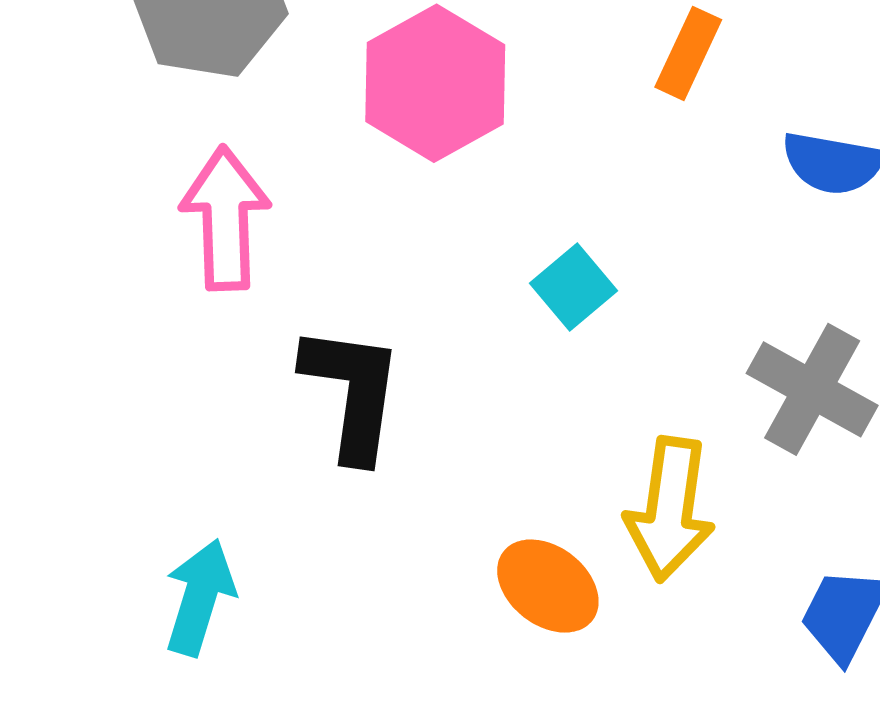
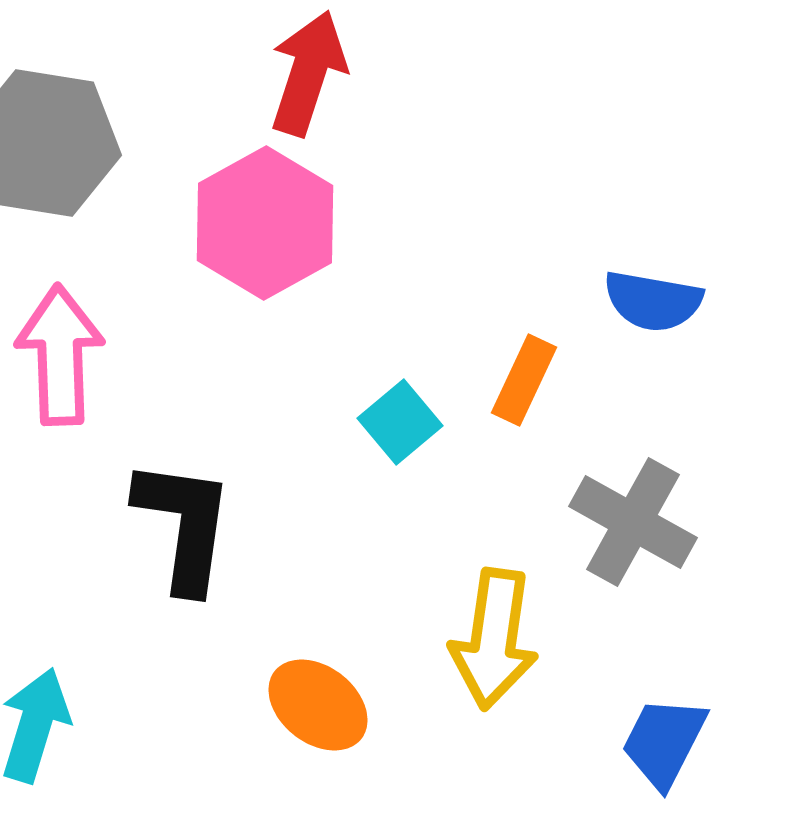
orange rectangle: (688, 53) -> (524, 380), moved
orange ellipse: (548, 586) -> (318, 705), moved

